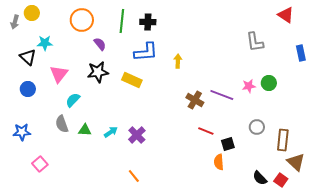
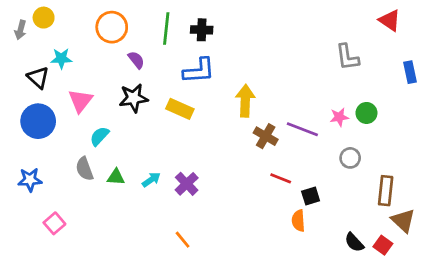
yellow arrow: (178, 61) -> (245, 101), moved, size x1.6
blue circle: (28, 89) -> (38, 121), size x1.6
gray circle: (257, 127) -> (350, 158), moved

